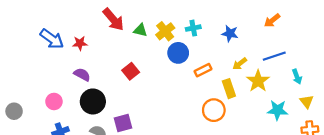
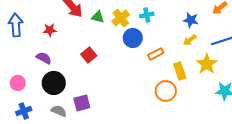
blue star: (230, 33) -> (191, 20), moved
blue arrow: (52, 39) -> (16, 25), turned -130
red star: (80, 43) -> (50, 30), moved
yellow arrow: (240, 64) -> (190, 40), moved

